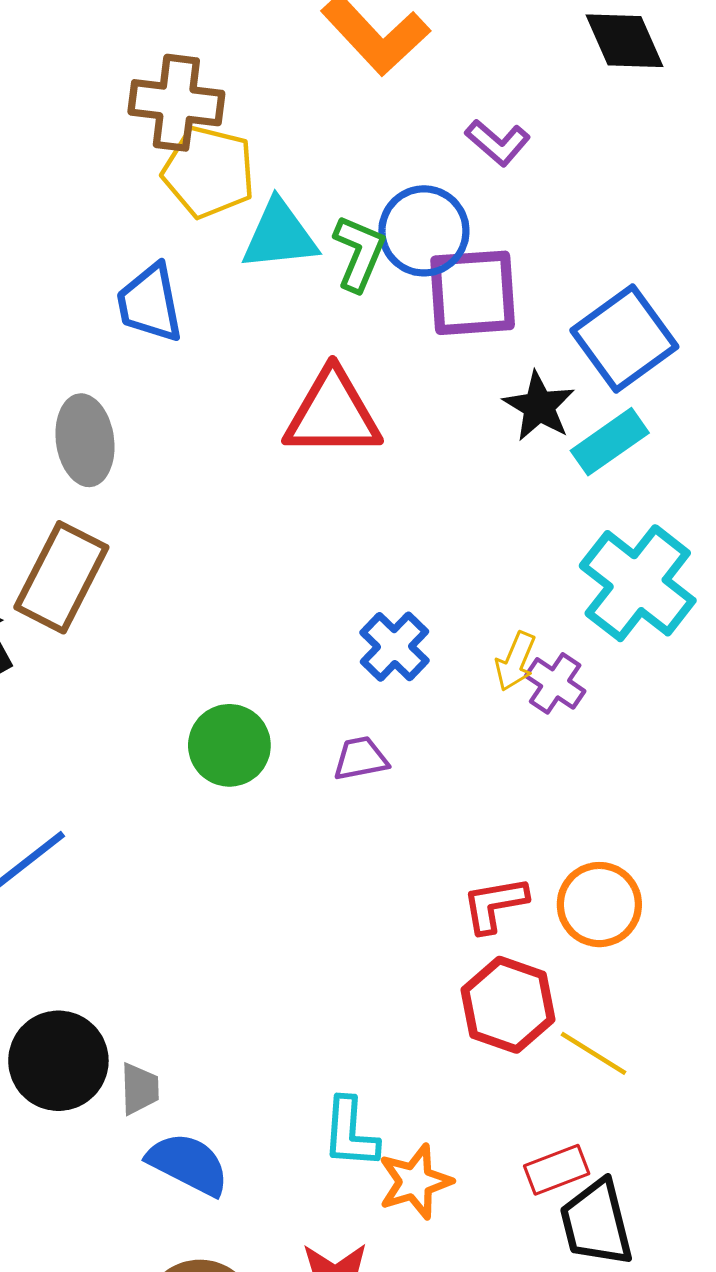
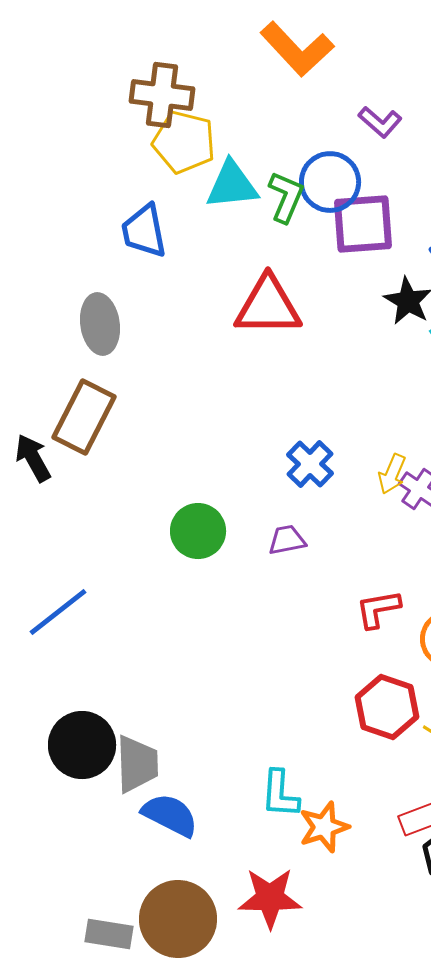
red L-shape: (495, 905) -> (378, 609), moved
gray trapezoid: (140, 1089) -> (137, 764), size x1.6

